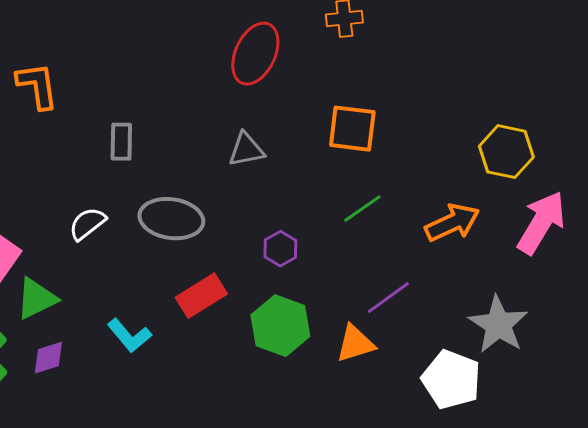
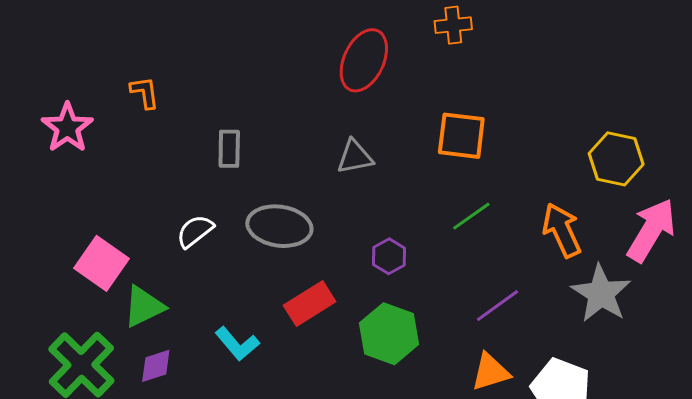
orange L-shape: (37, 86) -> (145, 92), size x0.7
orange arrow: (452, 223) -> (562, 230), turned -90
gray star: (498, 325) -> (601, 293), moved
orange triangle: (355, 344) -> (490, 372), moved

